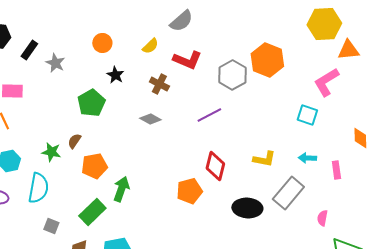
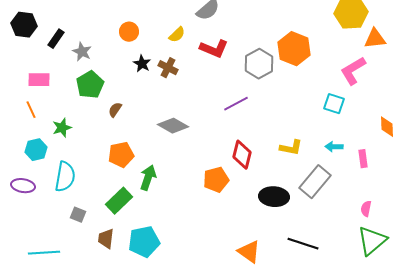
brown cross: (159, 84) -> (168, 68), moved
green pentagon: (91, 103) -> (90, 85), moved
gray diamond: (150, 119) -> (173, 126), moved, size x1.4
brown semicircle: (74, 141) -> (115, 110), moved
green star: (51, 152) -> (62, 128), moved, turned -30
pink semicircle: (322, 218) -> (366, 209), moved

